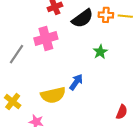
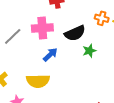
black semicircle: (82, 18) -> (75, 33), moved
blue arrow: (76, 82) -> (50, 55), moved

